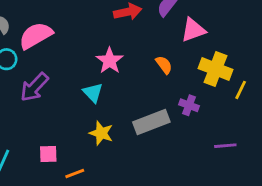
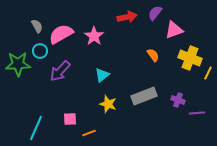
pink star: (110, 61) -> (94, 36), moved
cyan triangle: (93, 93) -> (102, 75), turned 35
purple cross: (189, 105) -> (178, 100), moved

